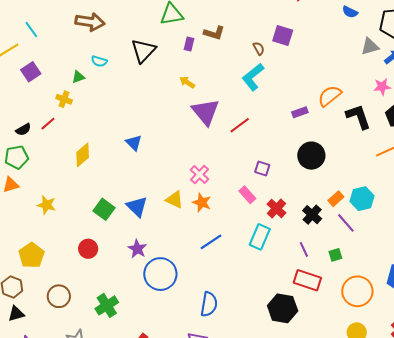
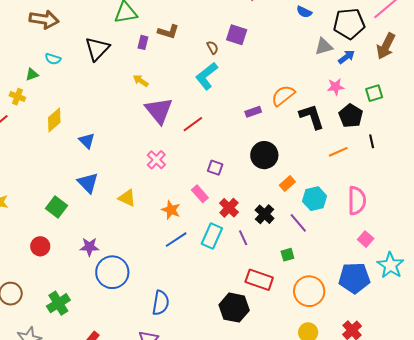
yellow diamond: (83, 155) -> (54, 120), moved
pink cross: (200, 175) -> (156, 160), moved
orange rectangle: (336, 199) -> (287, 183), moved
orange star: (202, 202) -> (171, 210), moved
blue triangle: (137, 207) -> (88, 183), moved
blue line: (211, 242) -> (176, 240), moved
purple star: (137, 249) -> (89, 247), turned -30
purple line: (304, 249) -> (243, 238), moved

